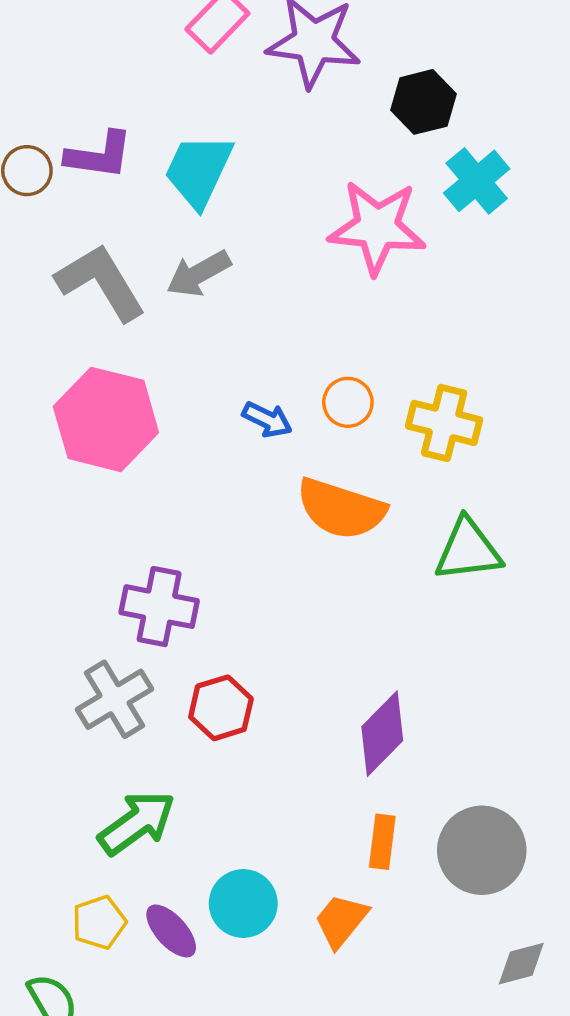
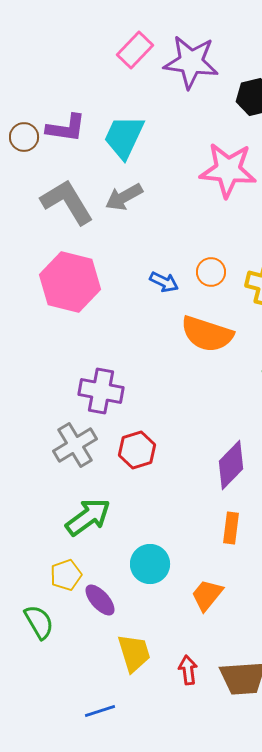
orange trapezoid: (341, 921) -> (207, 595), moved
purple ellipse: (171, 931) -> (100, 600), moved

